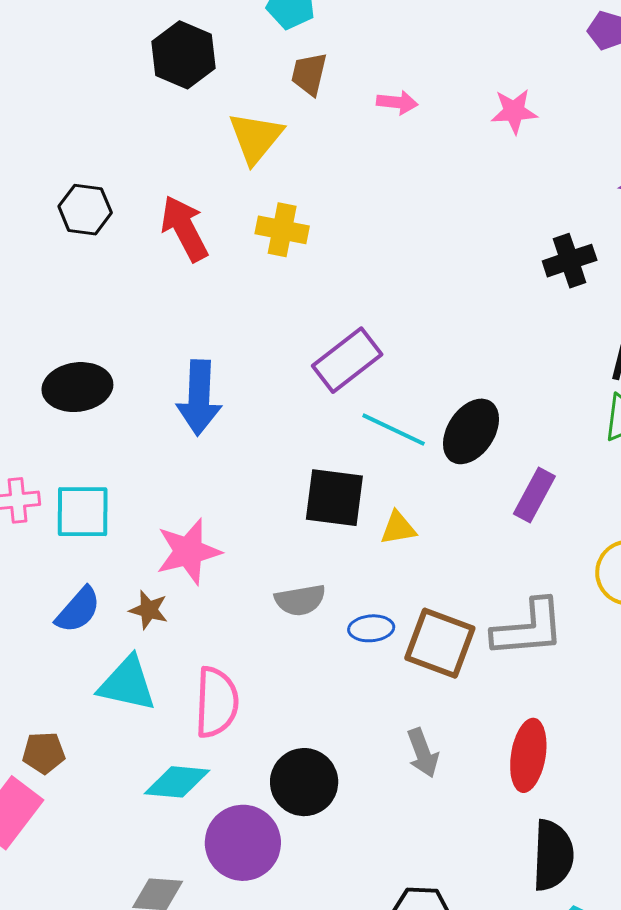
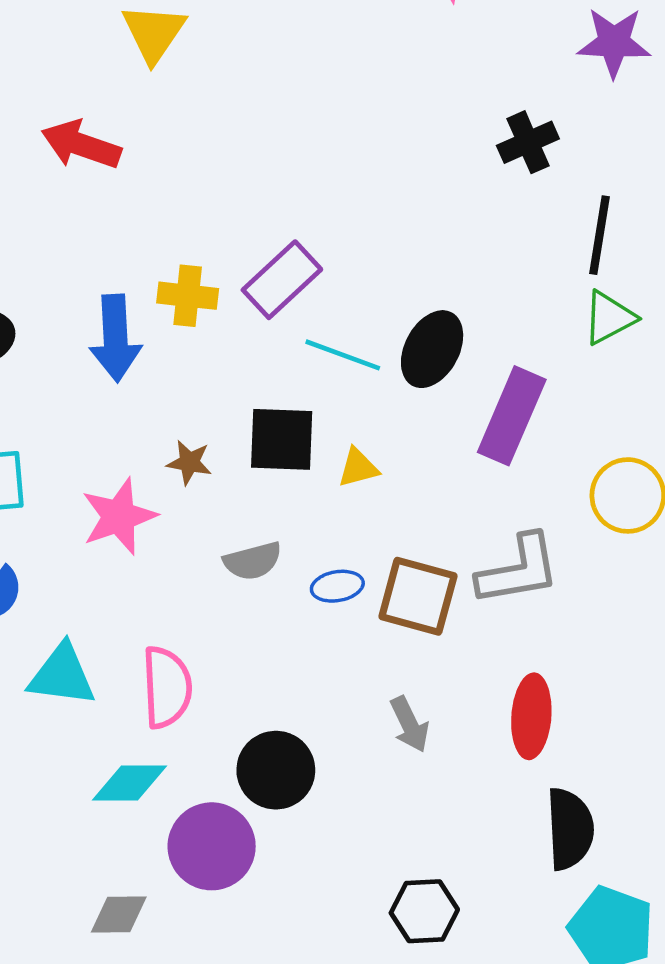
red arrow: (184, 228) -> (81, 145), turned -38
yellow cross: (282, 230) -> (188, 296), moved
purple rectangle: (534, 495) -> (512, 416), size x1.5
brown star: (149, 610) -> (189, 462), moved

